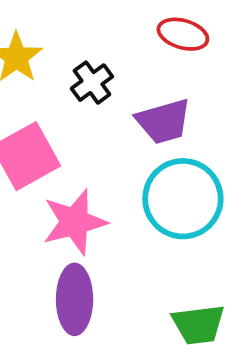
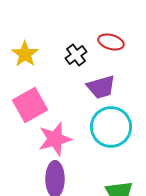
black cross: (92, 83) -> (76, 55), moved

